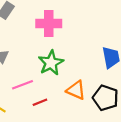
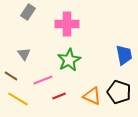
orange triangle: (76, 90) -> (92, 96), moved

